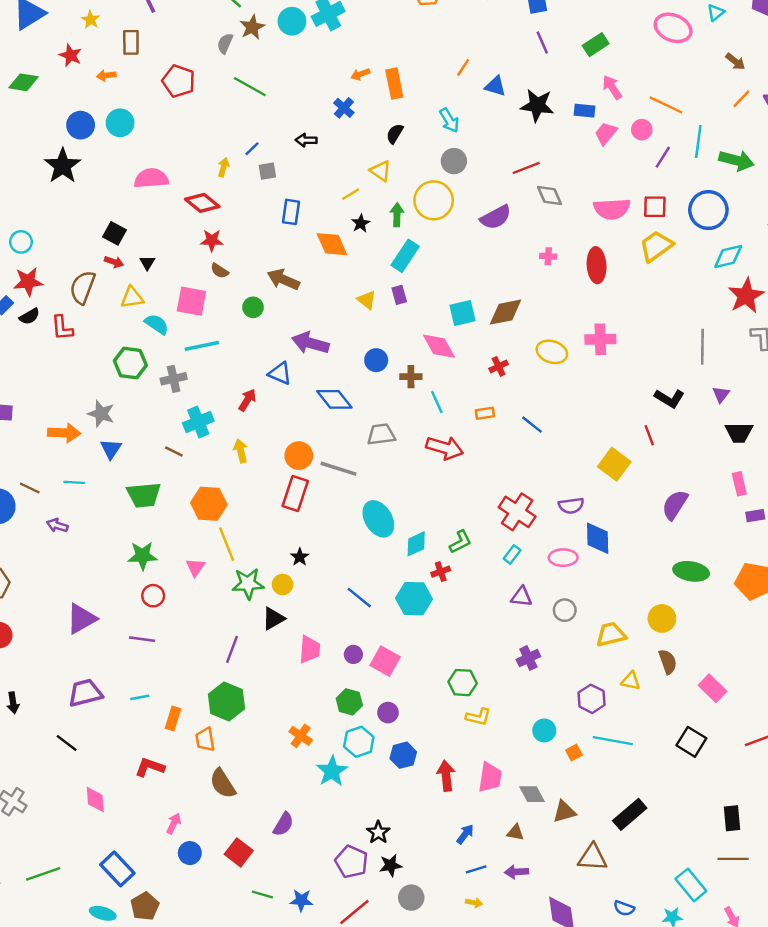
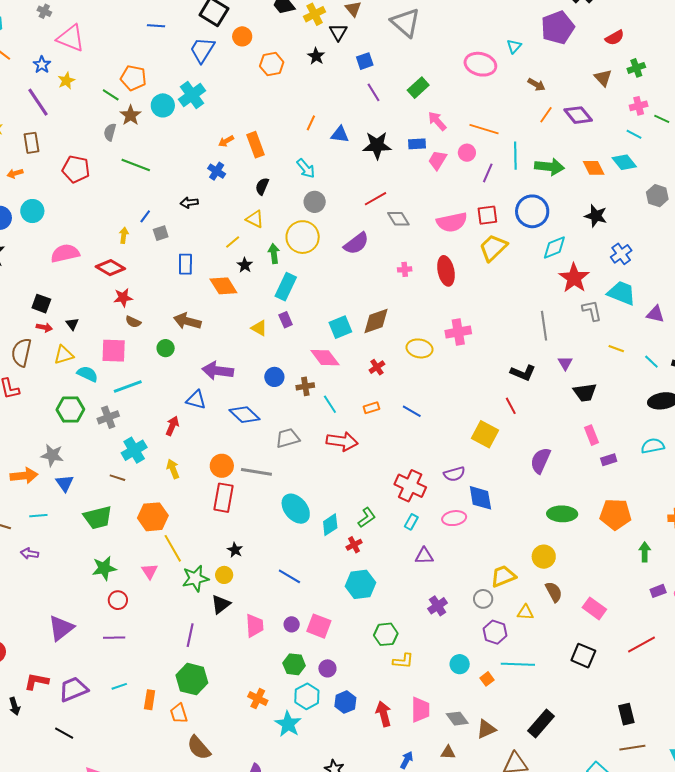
cyan hexagon: (414, 599) -> (360, 584), moved
gray circle: (565, 610) -> (483, 599), moved
red L-shape: (150, 767) -> (37, 681), moved

